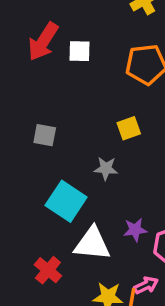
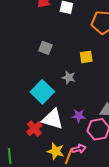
gray square: (45, 135) -> (45, 48), moved
red cross: (48, 270) -> (34, 129), moved

